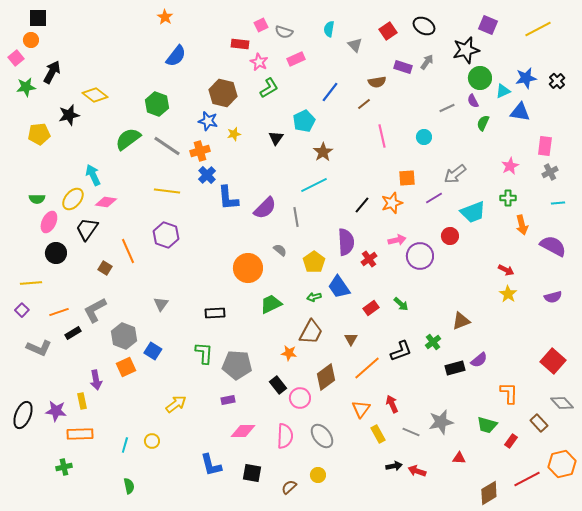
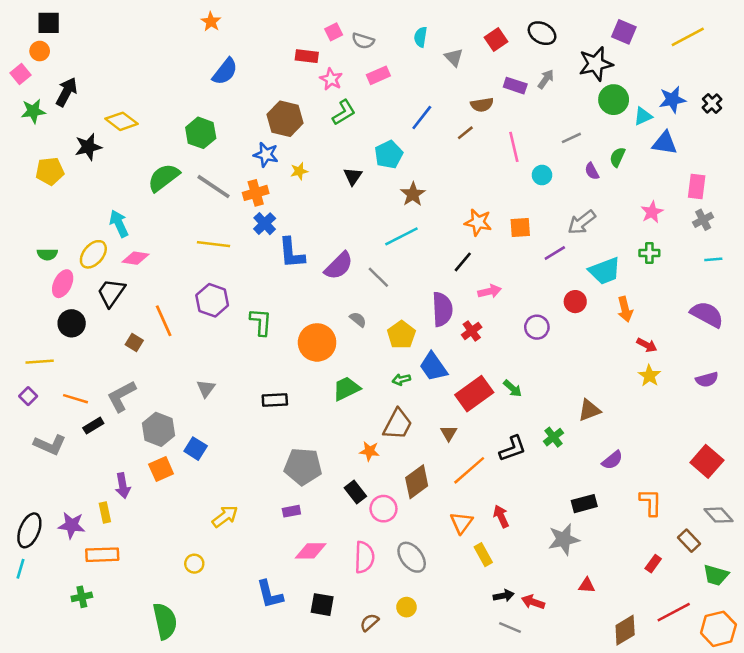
purple semicircle: (473, 101) -> (592, 171), moved
pink line: (382, 136) -> (514, 147), moved
orange star: (392, 203) -> (478, 222), moved, turned 30
gray line: (296, 217) -> (378, 277), turned -36
orange arrow: (522, 225) -> (625, 309), moved
pink arrow: (397, 240) -> (490, 291), moved
purple circle: (420, 256) -> (537, 327), size x0.7
red rectangle: (371, 308) -> (474, 394), size x1.8
orange line: (59, 312) -> (75, 399), turned 36
green L-shape: (204, 353) -> (261, 322), moved
black rectangle: (455, 368) -> (584, 504), moved
green trapezoid: (487, 425) -> (716, 575), moved
gray line: (411, 432) -> (510, 628), moved
cyan line: (125, 445) -> (20, 569), moved
orange hexagon: (562, 464) -> (718, 629), moved
green semicircle: (129, 486) -> (165, 621), size x1.8

